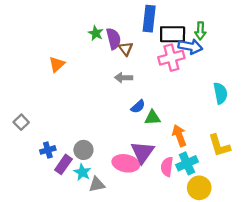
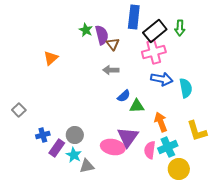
black rectangle: (173, 34) -> (155, 31), turned -40
blue arrow: (190, 46) -> (162, 79), moved
cyan semicircle: (220, 93) -> (186, 88), moved

